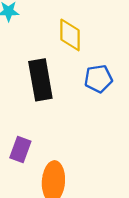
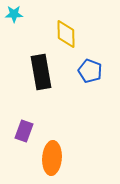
blue pentagon: (98, 79) -> (90, 71), turned 30

